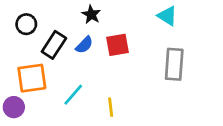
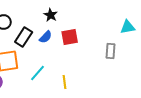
cyan triangle: (167, 16) -> (128, 27), moved, turned -42
gray rectangle: (174, 64) -> (111, 51), size x0.7

